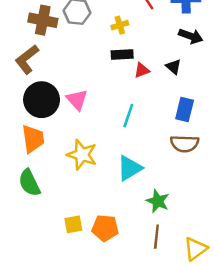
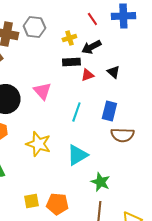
black arrow: (191, 36) -> (91, 47), moved, turned 132
pink triangle: (77, 100) -> (42, 91), moved
blue rectangle: (185, 109) -> (109, 111), moved

